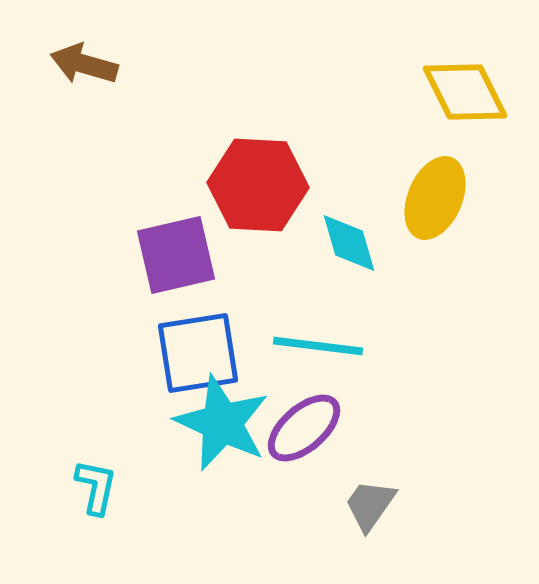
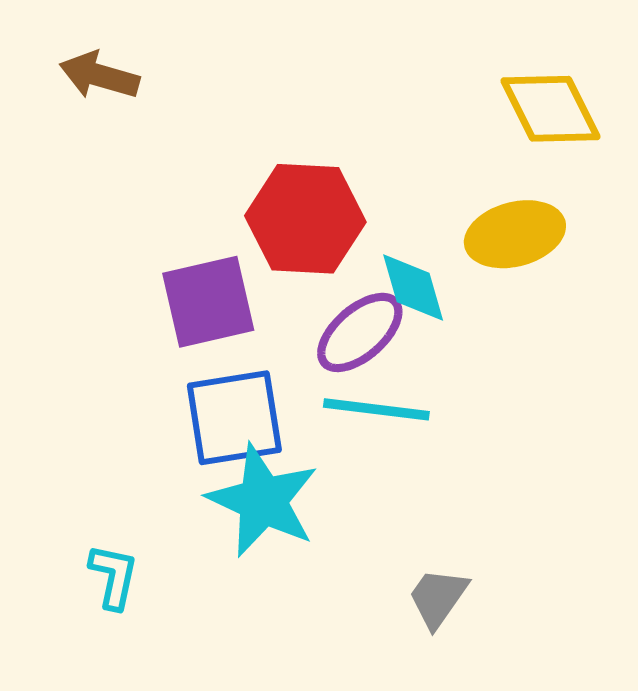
yellow ellipse: (435, 198) -> (515, 234), turned 52
purple ellipse: (304, 428) -> (360, 332), moved

